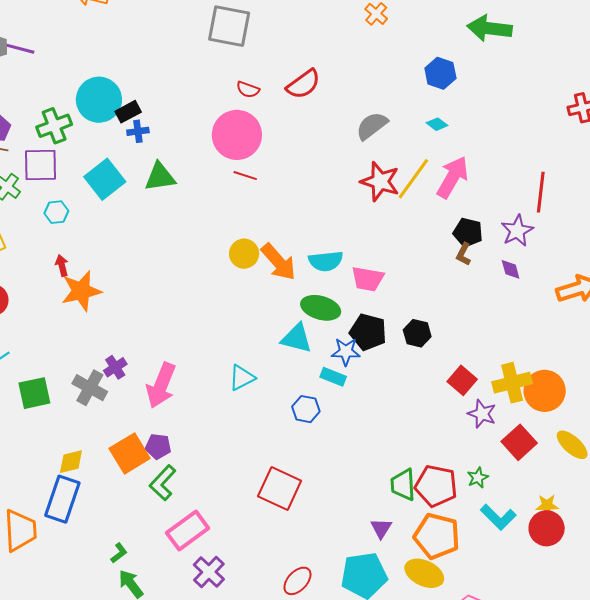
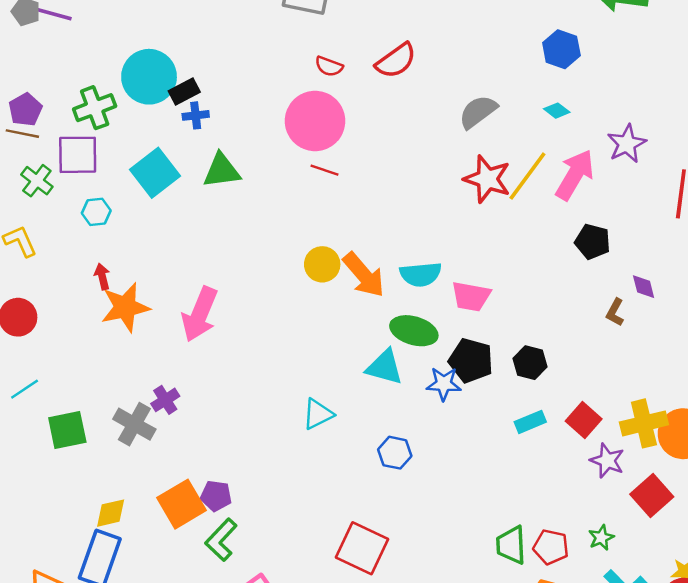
purple star: (517, 231) -> (627, 144), moved
brown L-shape: (463, 254) -> (615, 312), moved
cyan rectangle: (333, 377) -> (530, 422), moved, turned -45
pink arrow: (161, 385) -> (200, 314), moved
red pentagon: (436, 486) -> (551, 547), size x0.7

